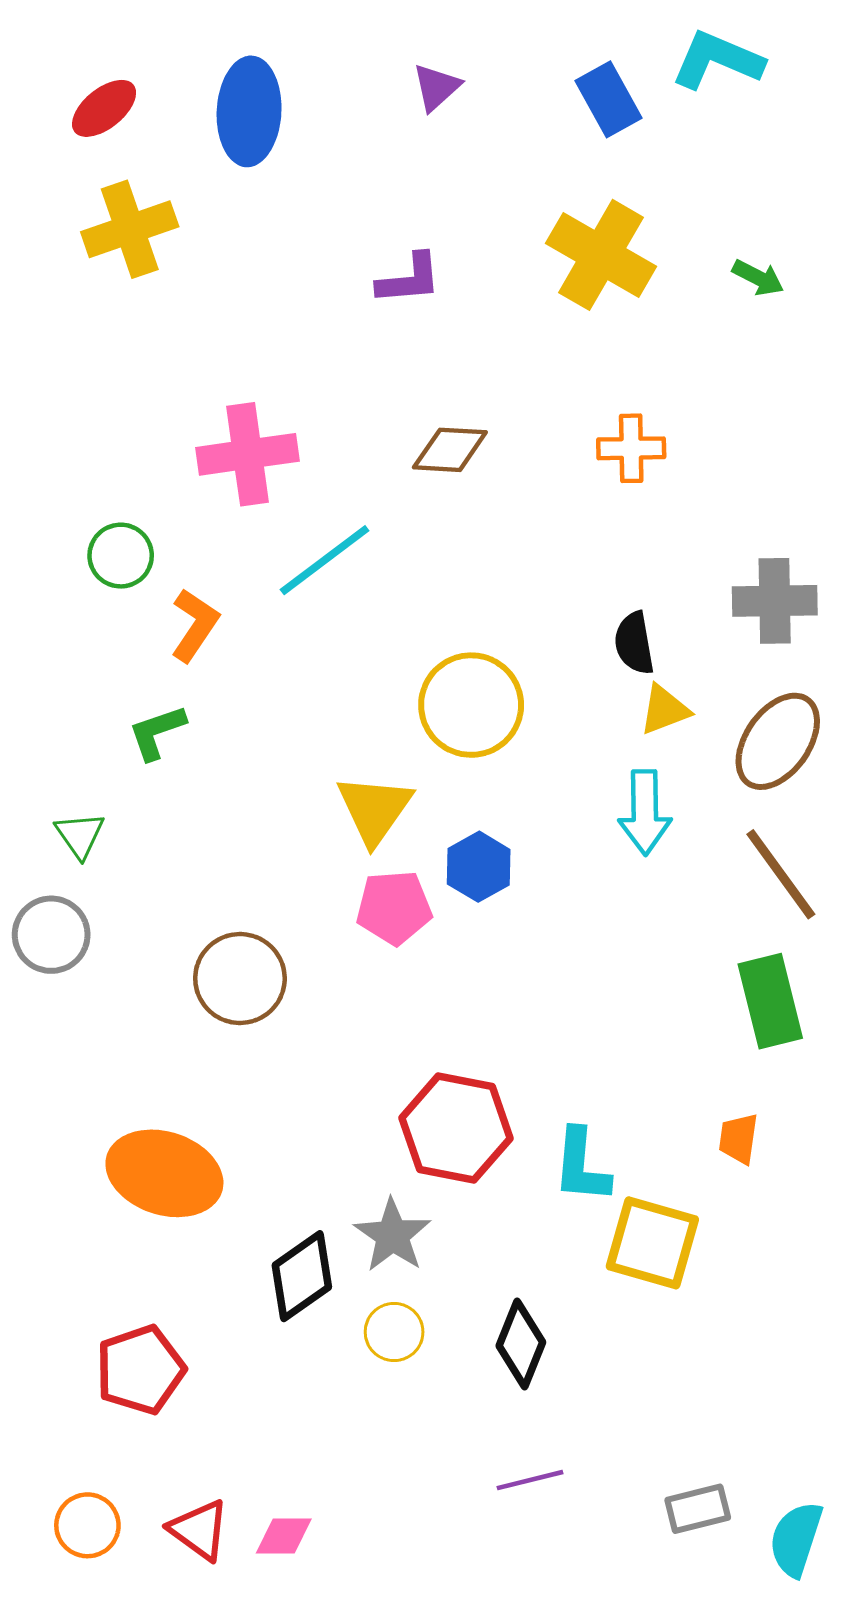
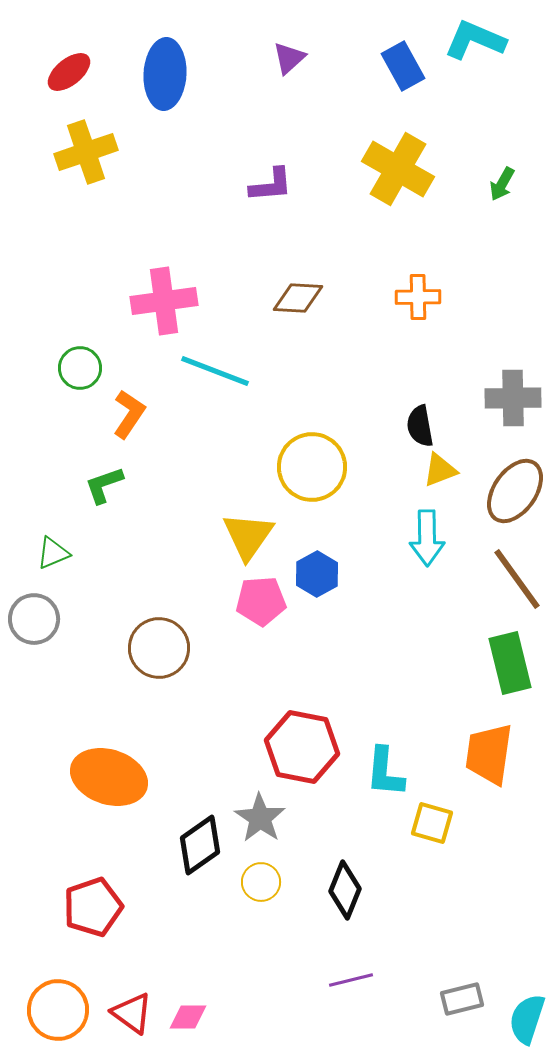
green arrow: (758, 278) -> (502, 184), turned 92
cyan line: (325, 560) -> (215, 371), turned 58
green triangle: (80, 835) -> (53, 553), turned 42
orange trapezoid: (738, 1139) -> (489, 754), size x1.8
yellow square: (652, 1243) -> (432, 823), size x0.7
orange circle: (87, 1525) -> (58, 1010), size x1.4

